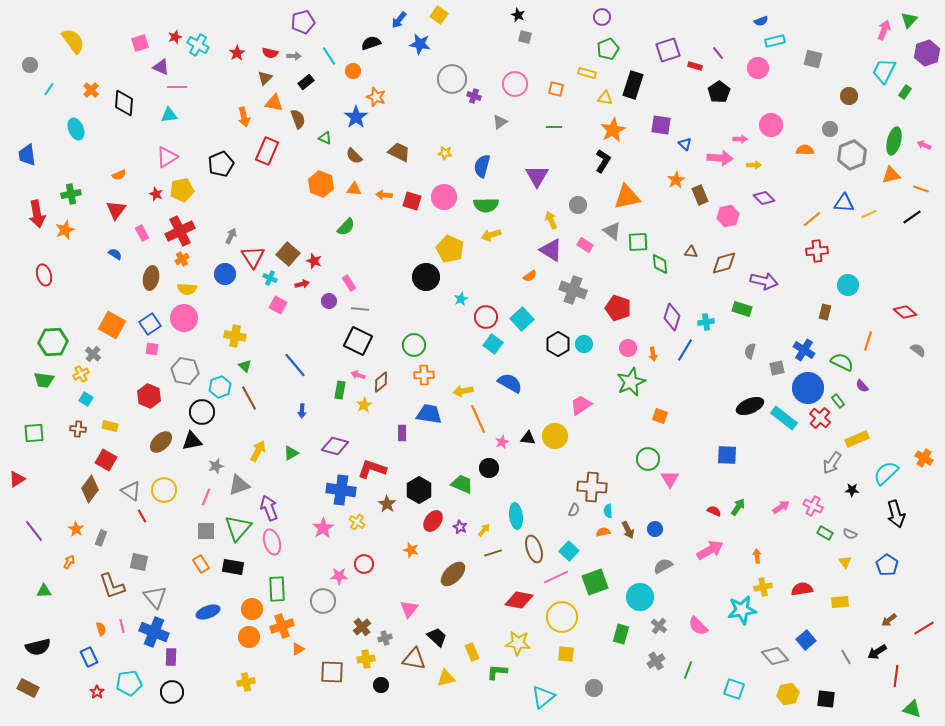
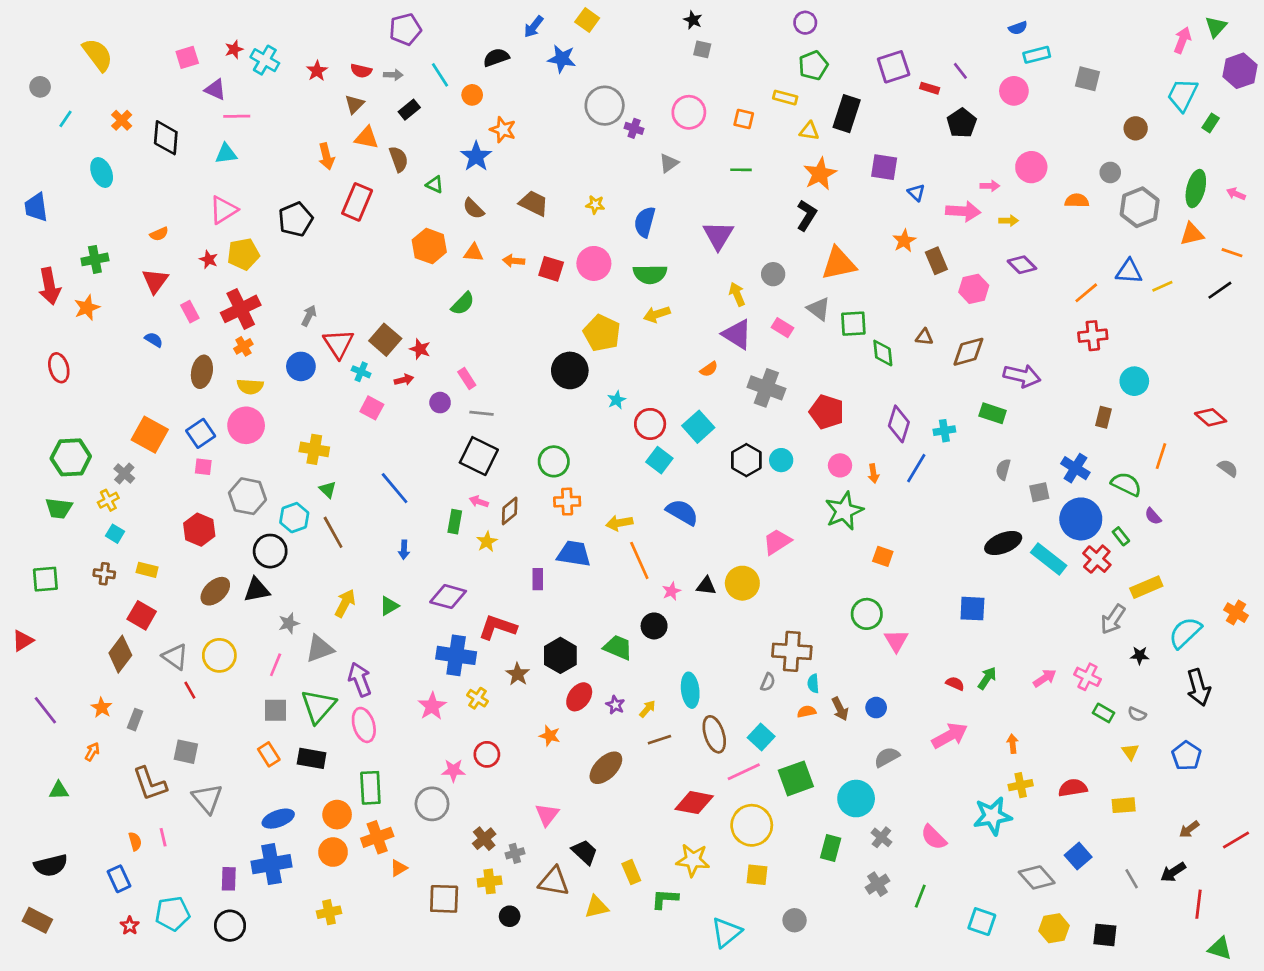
blue cross: (154, 632) -> (271, 864), moved, turned -32

